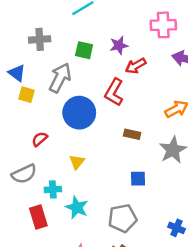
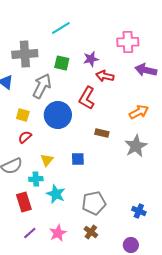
gray cross: (40, 39) -> (25, 54), size x1.4
red arrow: (136, 66) -> (105, 76), turned 42
yellow square: (26, 95) -> (23, 115), moved
yellow triangle: (77, 162) -> (47, 160), moved
blue square: (138, 179) -> (78, 159), moved

